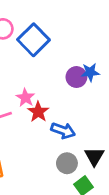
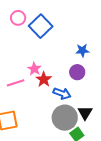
purple circle: (76, 77) -> (77, 72), moved
gray circle: (67, 163) -> (65, 118), size x1.6

